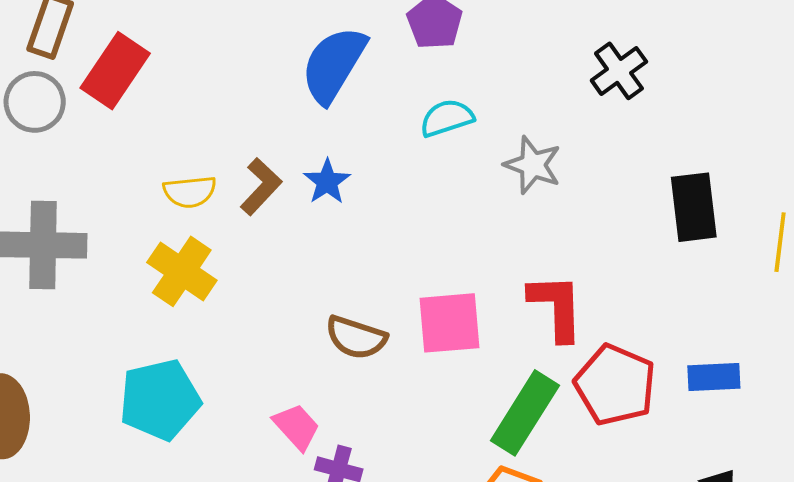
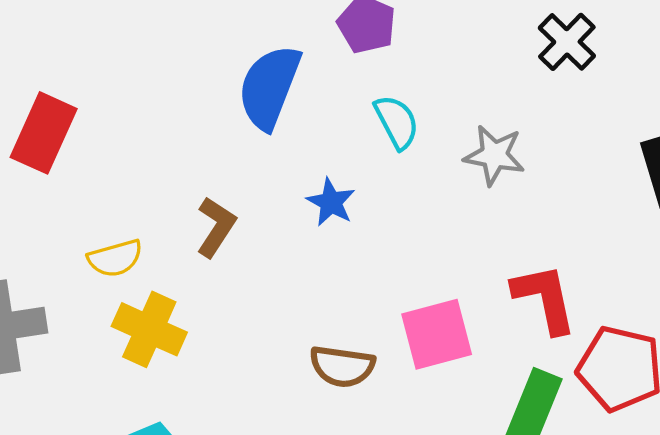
cyan semicircle: (447, 118) -> (397, 122), turned 90
blue star: (327, 182) -> (331, 202), moved
yellow semicircle: (190, 192) -> (115, 258), moved

